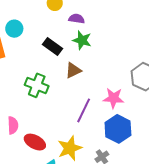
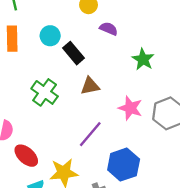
cyan circle: (14, 29) -> (50, 36), moved
green star: (82, 40) -> (143, 59), moved
pink star: (114, 98) -> (130, 108), moved

